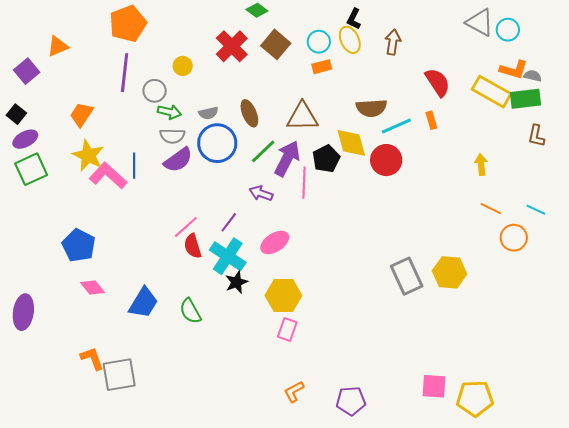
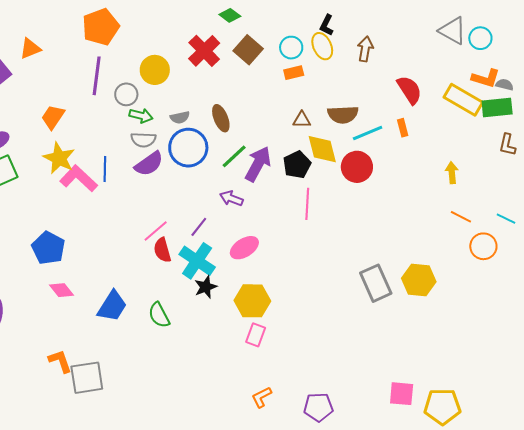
yellow circle: (183, 66) -> (155, 70), size x1.5
brown triangle: (302, 117) -> (302, 120), moved, size x0.6
pink line: (304, 183) -> (307, 204), moved

